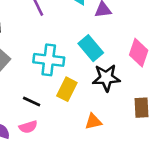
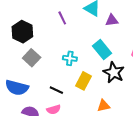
cyan cross: (49, 60) -> (70, 58), size x0.6
black star: (106, 78) -> (114, 72), turned 30

